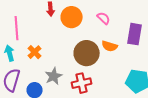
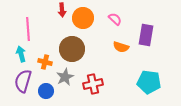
orange cross: (35, 52) -> (45, 62), moved, turned -32
brown circle: (87, 53) -> (72, 49), moved

